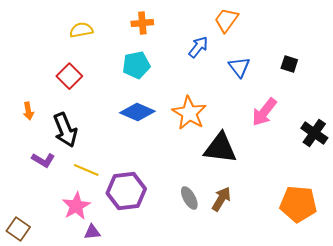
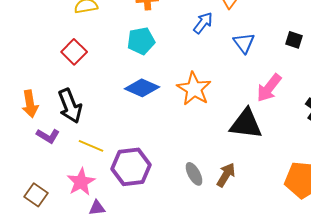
orange arrow: (28, 111) -> (30, 104), moved, size x1.5
black triangle: (220, 148) -> (246, 124), moved
brown square: (18, 229) -> (36, 195), moved

